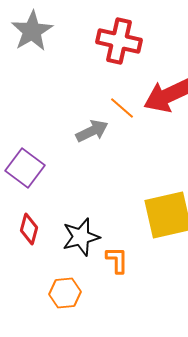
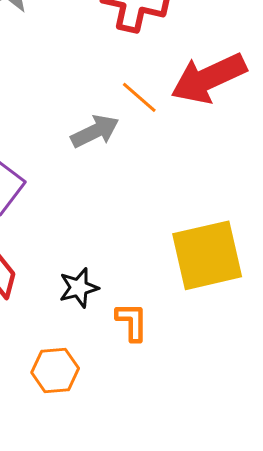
black star: (81, 237) -> (79, 288), size x0.7

